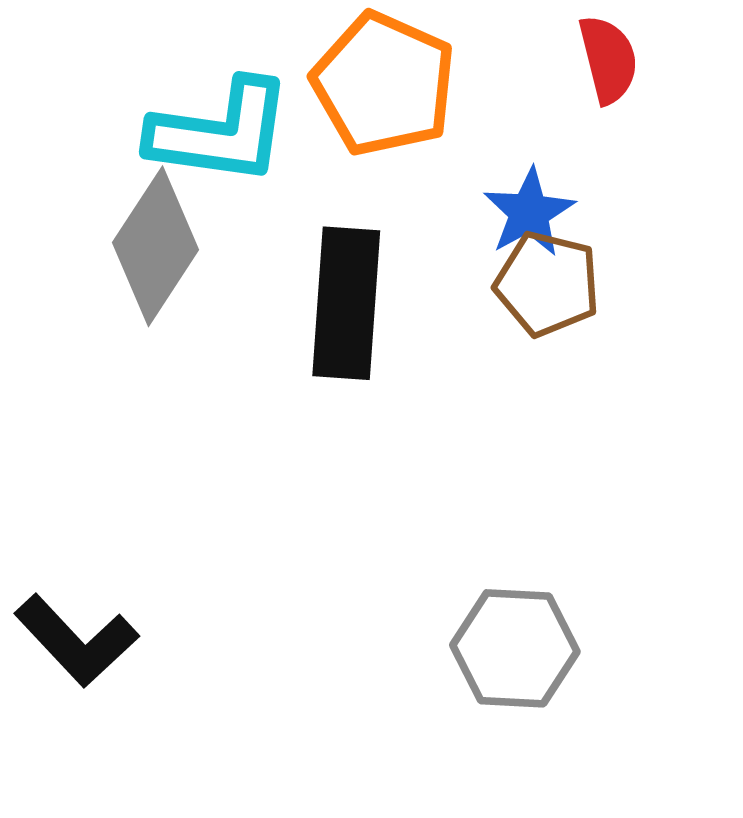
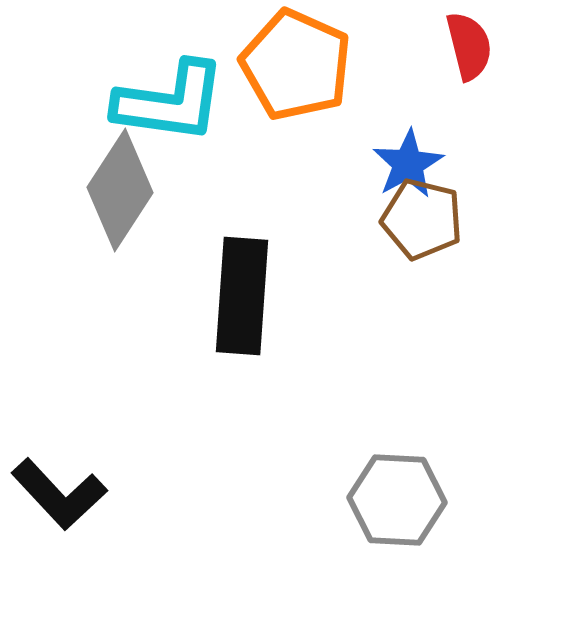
black rectangle: (346, 303) -> (242, 296), moved

